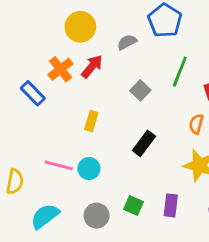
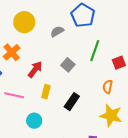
red arrow: (92, 66) -> (35, 69), moved
yellow rectangle: (91, 121) -> (46, 92), moved
pink line: (59, 165) -> (14, 95), moved

